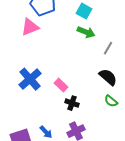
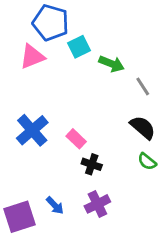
cyan square: (84, 11) -> (79, 47), moved, turned 35
gray line: (108, 48) -> (143, 86), turned -64

